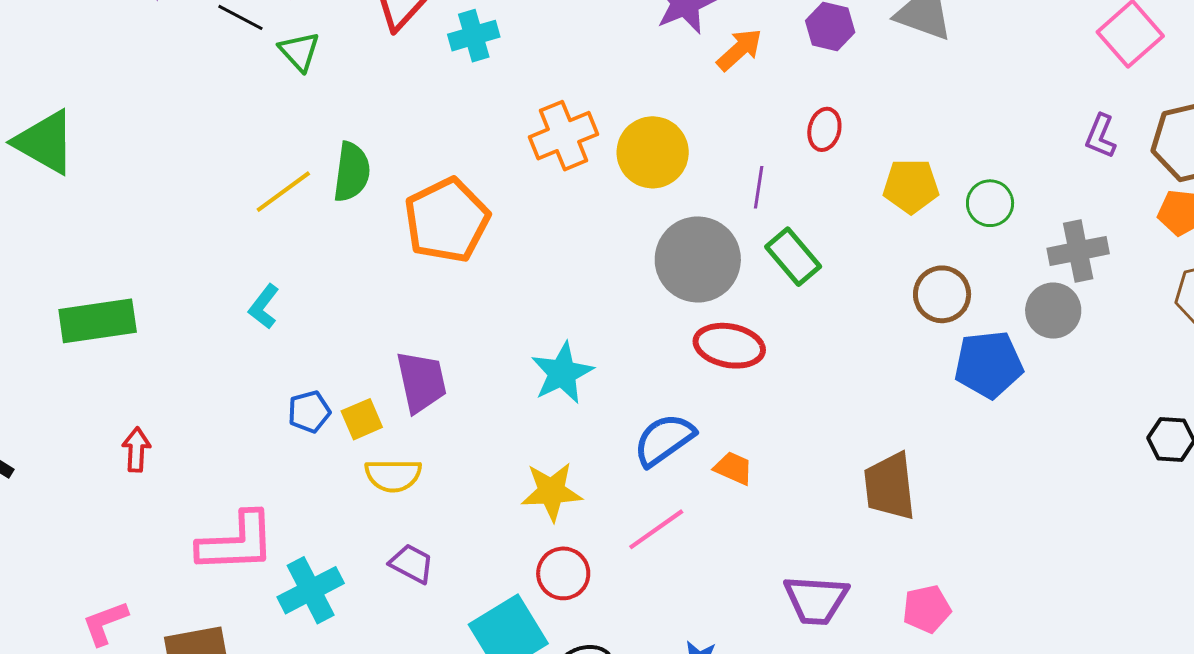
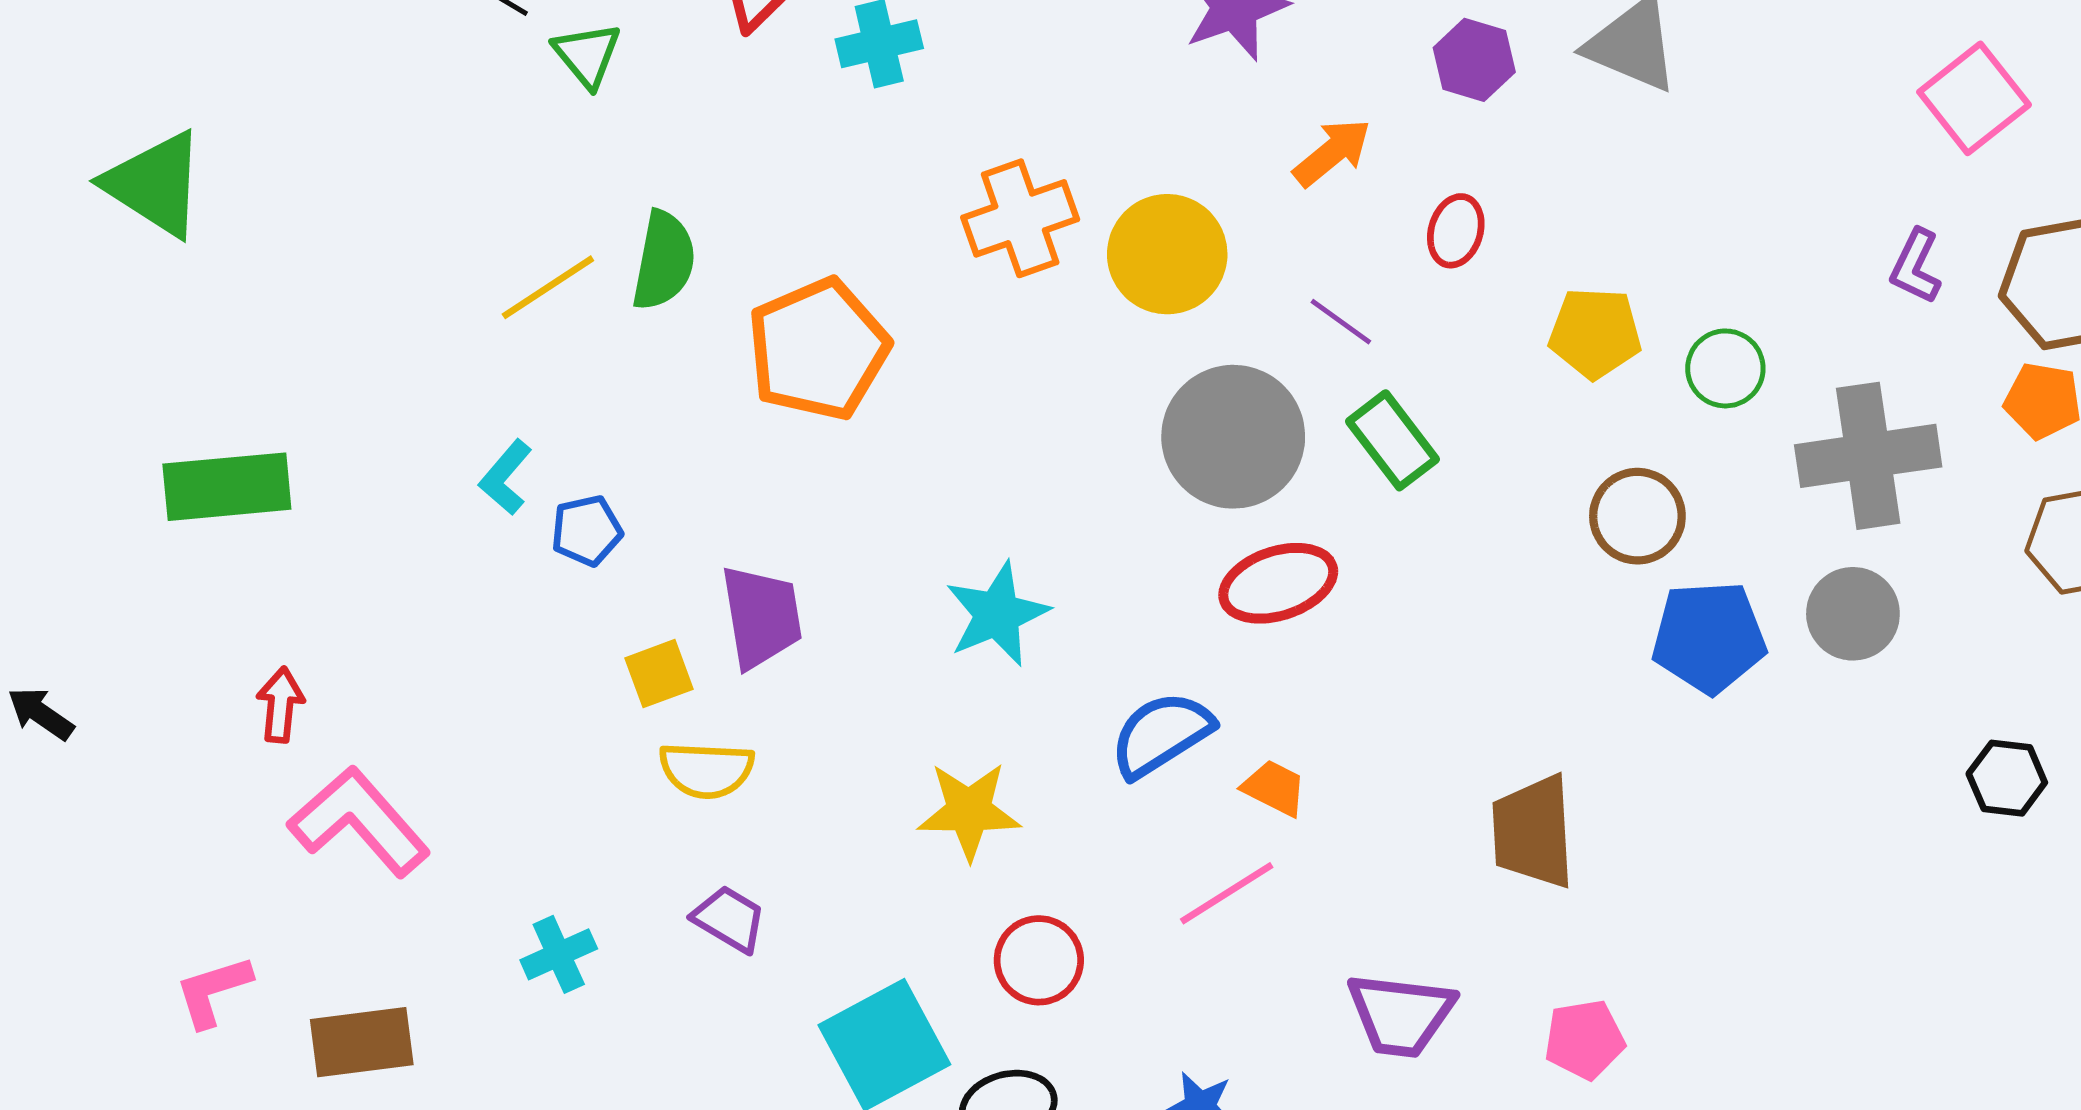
orange arrow: (739, 50) -> (1332, 152), moved
purple line: (759, 187) -> (1341, 322), turned -66
gray cross: (1078, 251) -> (1868, 456), size x1.4
gray circle: (1053, 311) -> (1853, 614), moved
red ellipse: (729, 346) -> (1278, 583), turned -32
blue pentagon: (309, 412) -> (587, 531), moved
pink line: (656, 529) -> (1227, 893), moved
pink L-shape: (237, 542) -> (359, 822), moved, turned -132
red circle: (563, 573) -> (1039, 960), moved
cyan cross: (311, 590) -> (559, 954), size x0.7

